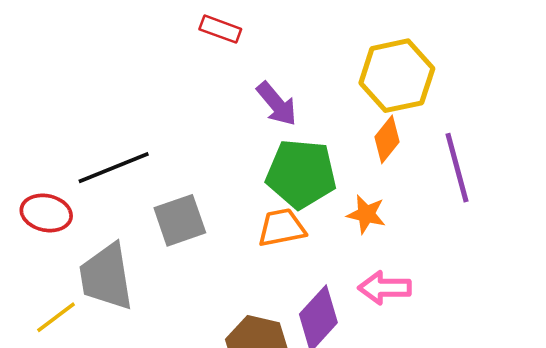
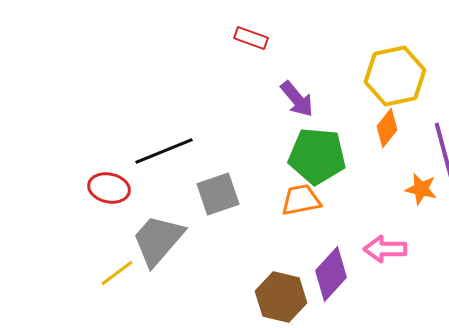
orange star: (366, 214) -> (421, 189), moved
gray trapezoid: (106, 277) -> (158, 240), turned 50

